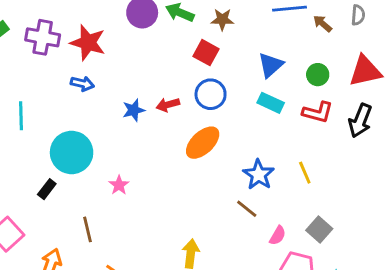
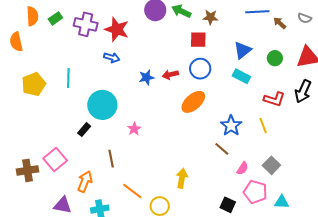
gray semicircle: (358, 15) -> (305, 18), turned 104
red square: (206, 53) -> (198, 40), turned -30
red L-shape: (318, 112) -> (274, 99), moved

